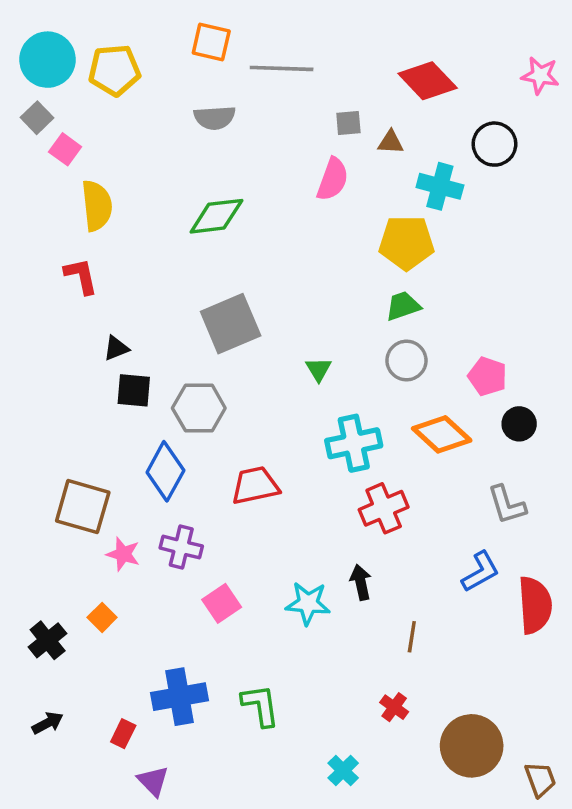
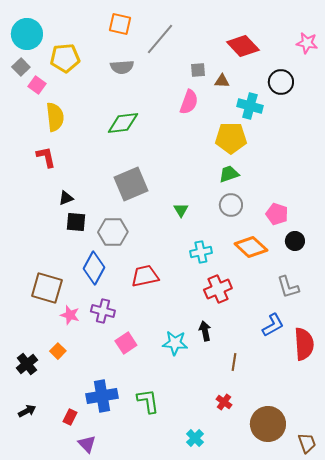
gray line: (282, 68) -> (160, 39), turned -52
yellow pentagon: (114, 70) -> (65, 58), moved
cyan cross: (354, 443) -> (201, 252), size x0.7

